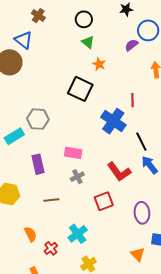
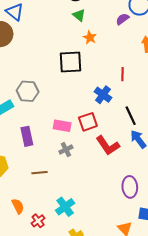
black square: (80, 89) -> (71, 62), turned -30
blue cross: (113, 121) -> (103, 95), size x0.7
red square: (104, 201) -> (88, 122), moved

